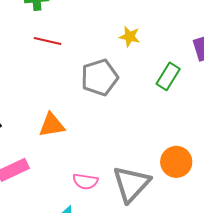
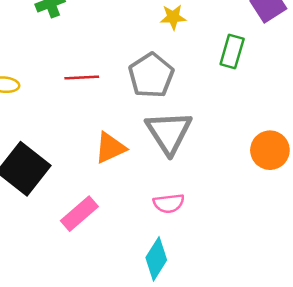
red line: (47, 41) -> (82, 78), moved
gray triangle: (131, 184) -> (169, 132), moved

